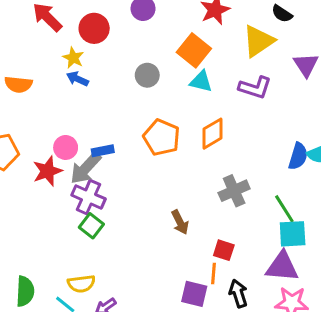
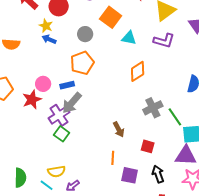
orange square: (194, 50) -> (111, 17), moved
gray circle: (147, 75) -> (85, 34), moved
orange pentagon: (162, 137) -> (82, 63), moved, turned 30
gray arrow: (86, 168) -> (72, 103), moved
purple cross: (88, 197) -> (59, 115), turned 35
green line: (284, 209) -> (175, 117), moved
orange line: (213, 274) -> (113, 158), moved

